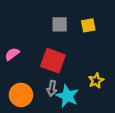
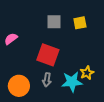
pink semicircle: (12, 54) -> (11, 39), moved
cyan star: (67, 96) -> (72, 82), moved, turned -30

